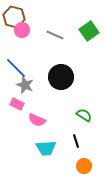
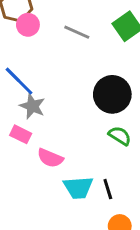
black circle: (61, 77) -> (112, 94), moved
green semicircle: (84, 115) -> (120, 136), moved
cyan trapezoid: (46, 148) -> (78, 188), moved

